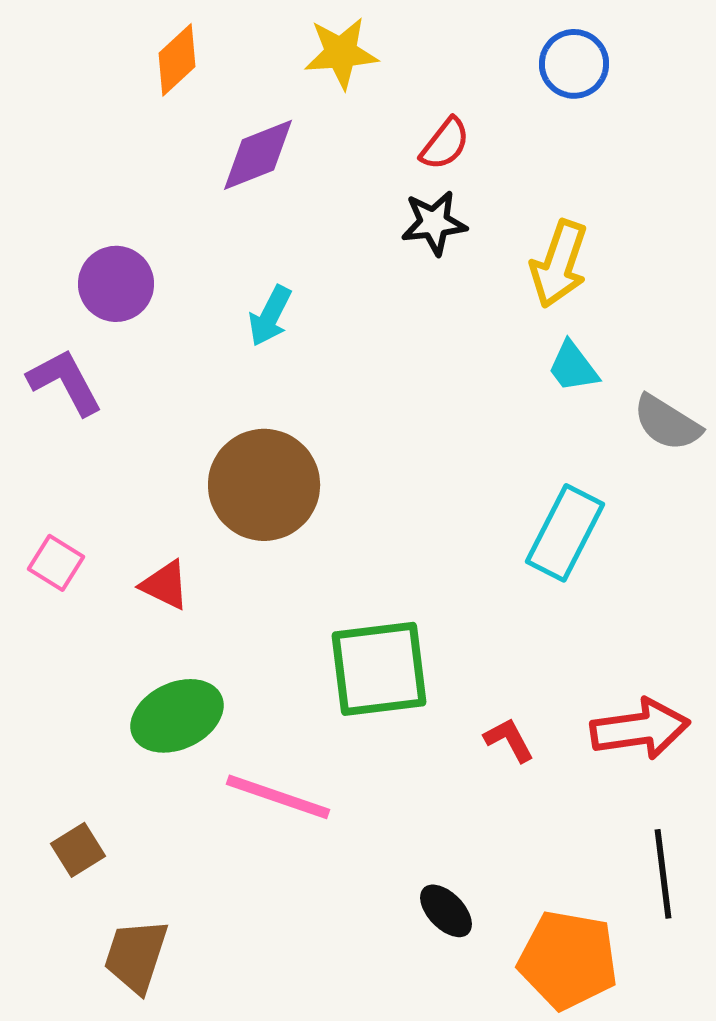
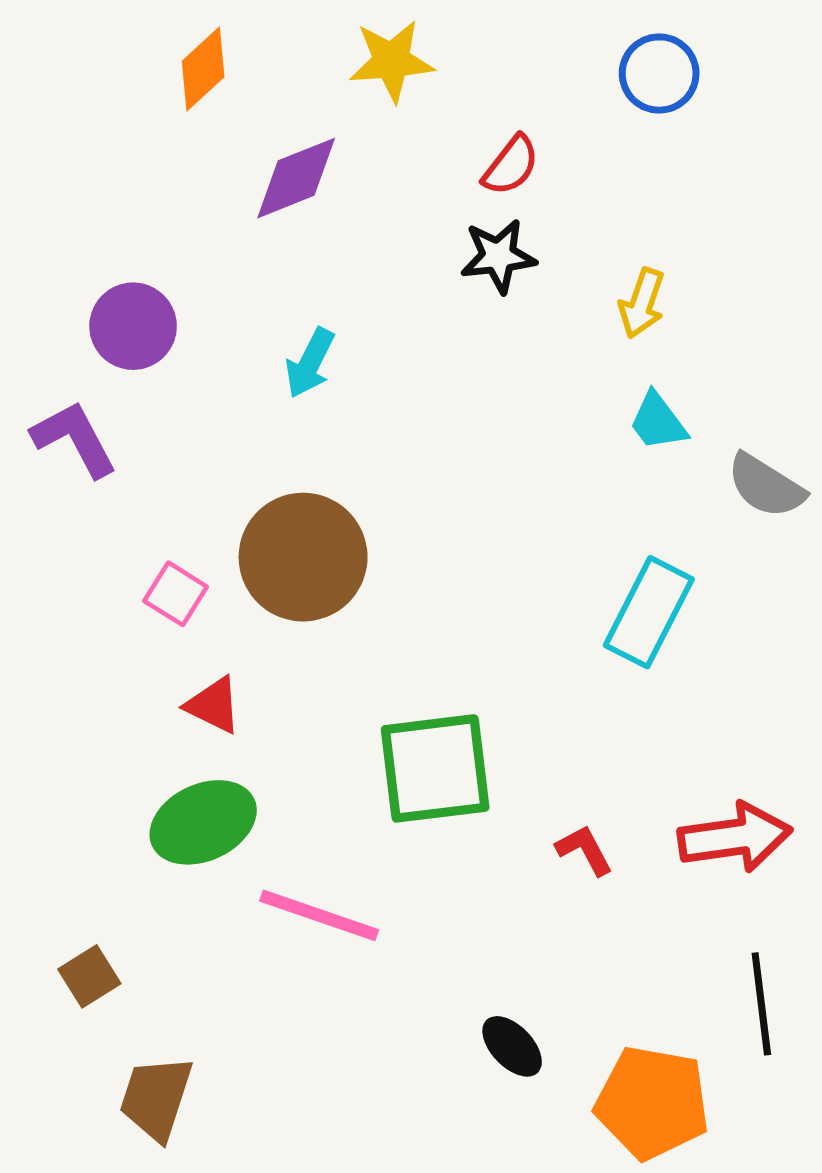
yellow arrow: (559, 264) -> (642, 303), size x0.7
pink square: (56, 563) -> (176, 594), moved
red triangle: (165, 585) -> (213, 705), moved

